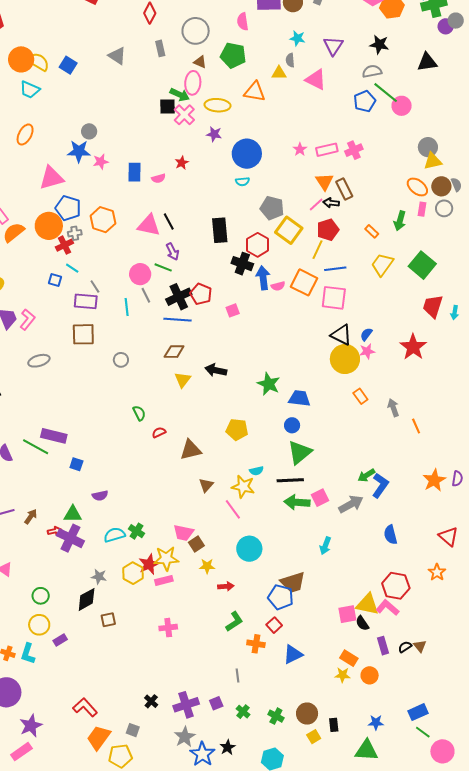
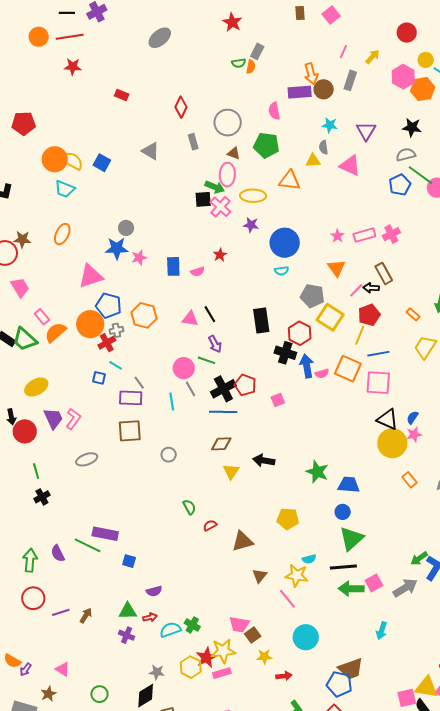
orange triangle: (324, 182) -> (336, 268), moved
pink triangle: (149, 225) -> (190, 319), size x0.7
red arrow: (55, 531) -> (150, 617), moved
purple cross: (70, 538) -> (127, 635), size x0.6

